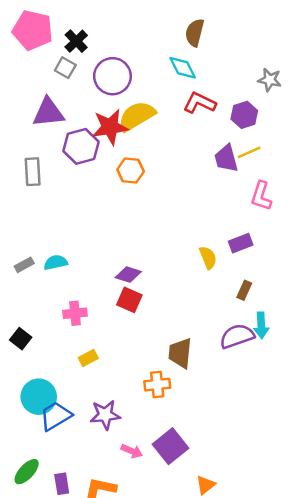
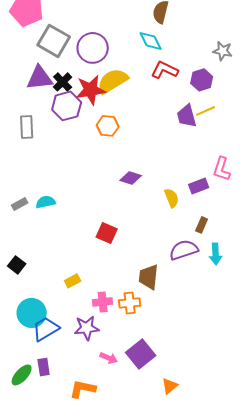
black cross: (76, 41) -> (63, 82), moved
gray square: (65, 68) -> (54, 41), size x1.8
pink L-shape: (261, 196) -> (222, 169), moved
purple diamond: (128, 275) -> (131, 178), moved
pink cross: (75, 313) -> (103, 302), moved
purple semicircle: (237, 336) -> (184, 250), moved
purple rectangle: (62, 484) -> (44, 367), moved

